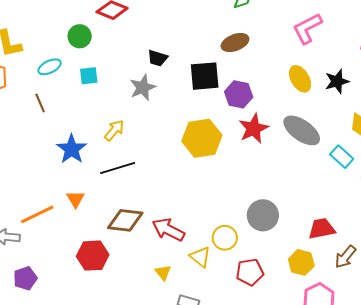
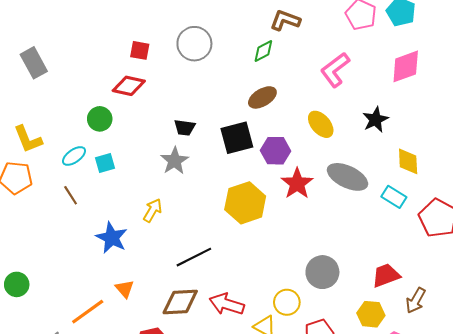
cyan square: (89, 76) -> (105, 163), moved
yellow ellipse: (300, 79) -> (321, 124), moved
black line: (118, 168) -> (194, 257), moved

